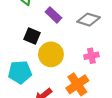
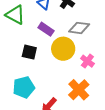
yellow circle: (51, 54) -> (63, 49), moved
pink cross: (91, 56) -> (87, 61), turned -32

